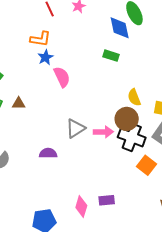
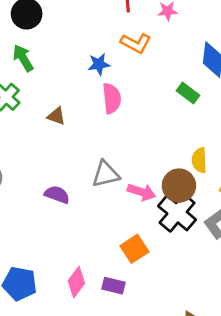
orange L-shape: (40, 39) -> (136, 43), moved
brown triangle: (19, 103) -> (56, 116), moved
orange square: (146, 165) -> (134, 249), moved

